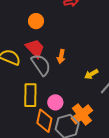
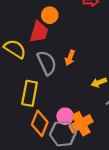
red trapezoid: (35, 48) -> (39, 32), moved, turned 50
pink circle: (55, 102) -> (65, 116), moved

